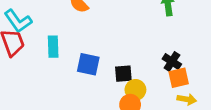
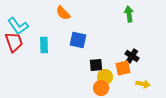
blue square: (88, 64) -> (78, 40), moved
orange square: (179, 78) -> (123, 68), moved

